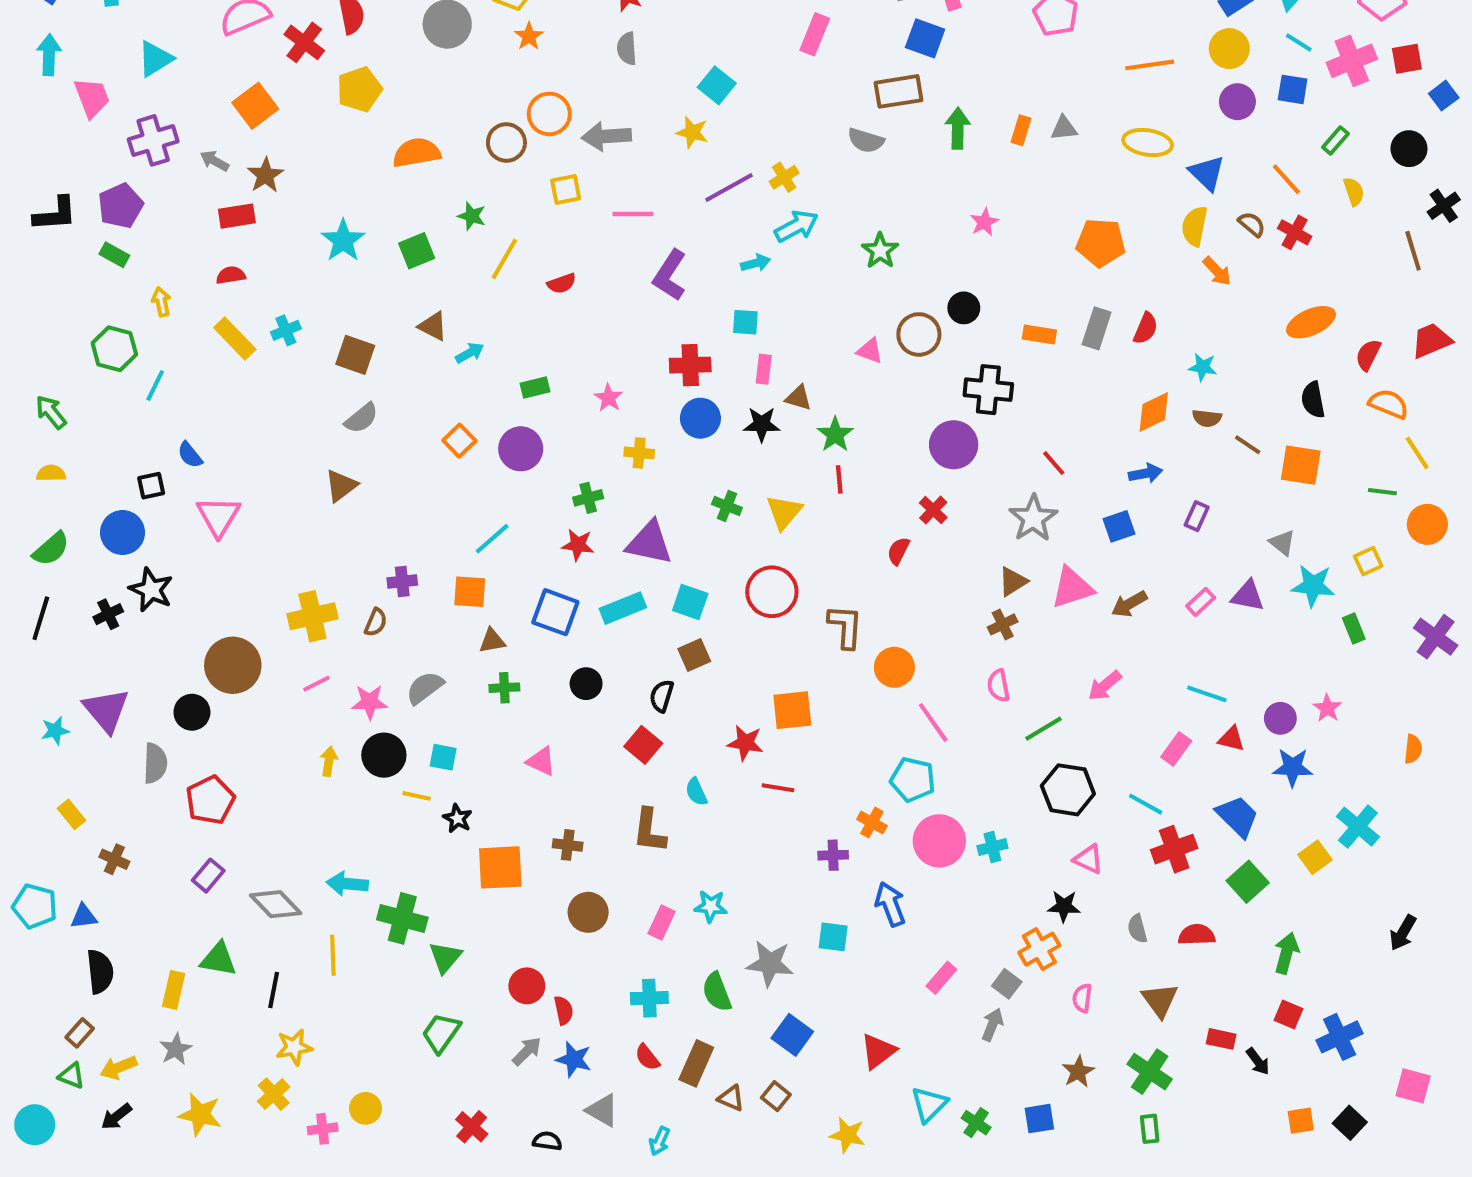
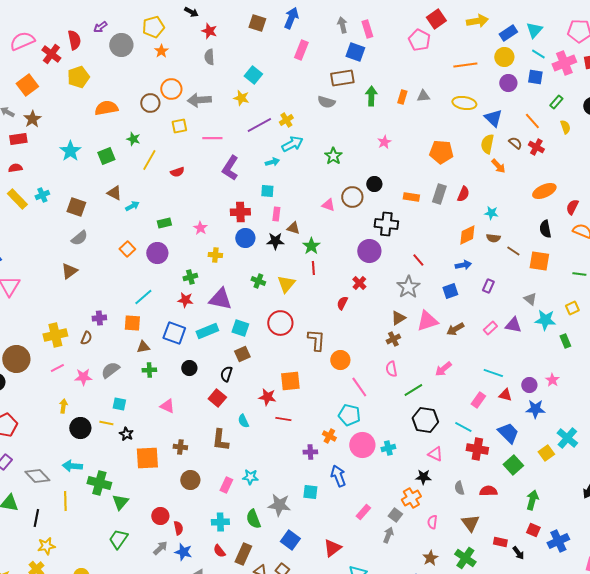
black circle: (384, 755) -> (80, 428), moved
red cross: (1174, 849) -> (477, 449), turned 30

